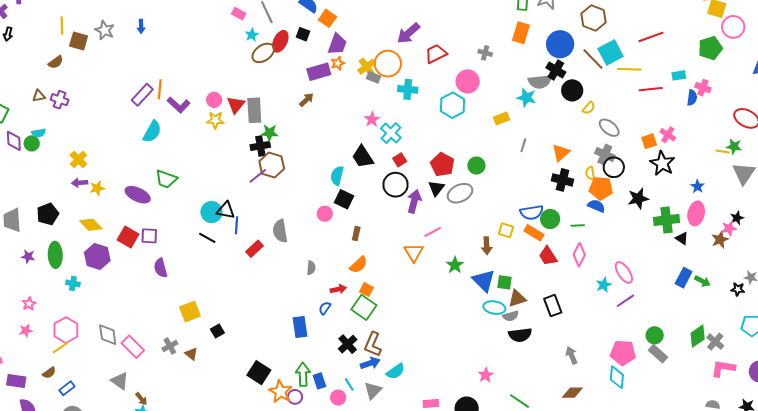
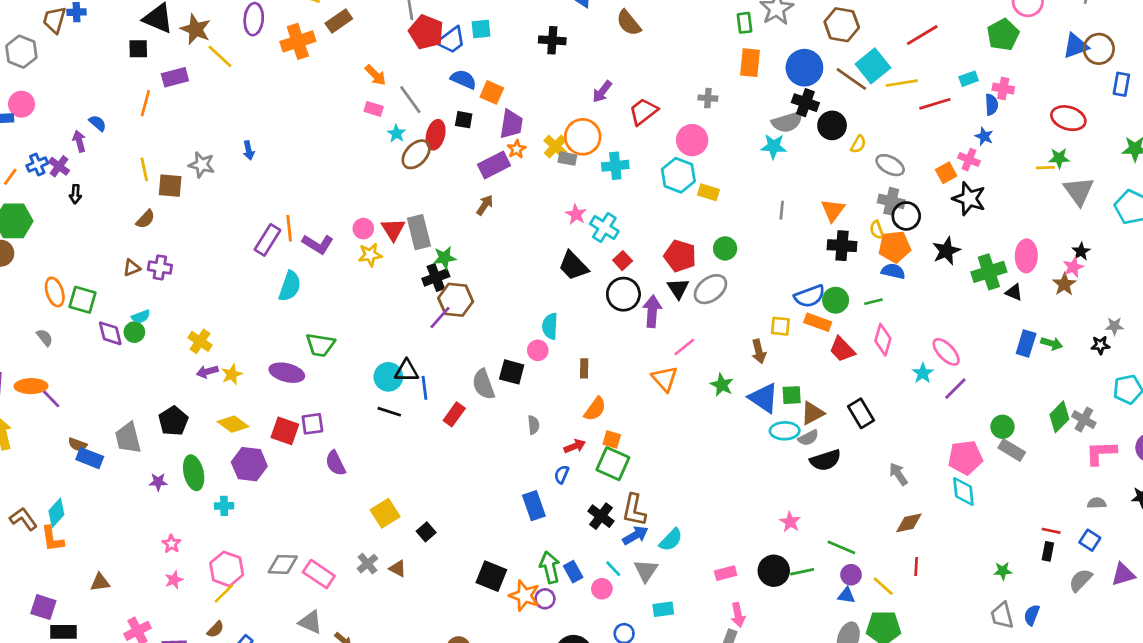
purple arrow: (408, 33) -> (602, 92), size x0.7
yellow rectangle: (502, 118) -> (708, 192), moved, turned 49
cyan semicircle: (337, 176) -> (550, 326), moved
blue star: (697, 186) -> (984, 136), moved
black square: (344, 199) -> (512, 372), moved
gray diamond: (108, 335) -> (283, 564), turned -70

